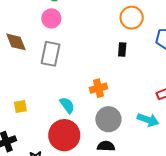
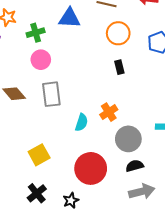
cyan semicircle: (67, 105) -> (81, 122), moved, turned 72
yellow square: (20, 107) -> (39, 155), size x1.5

